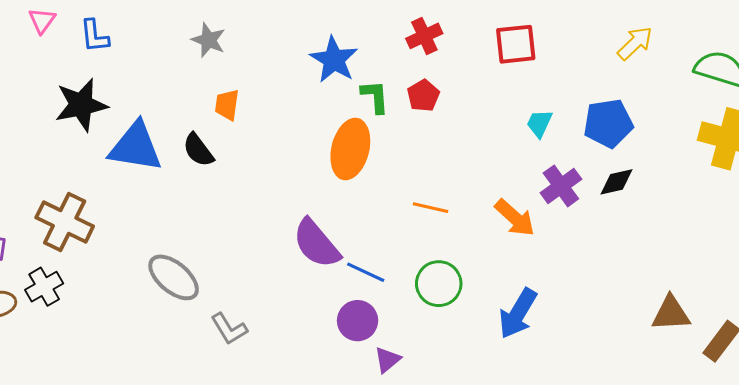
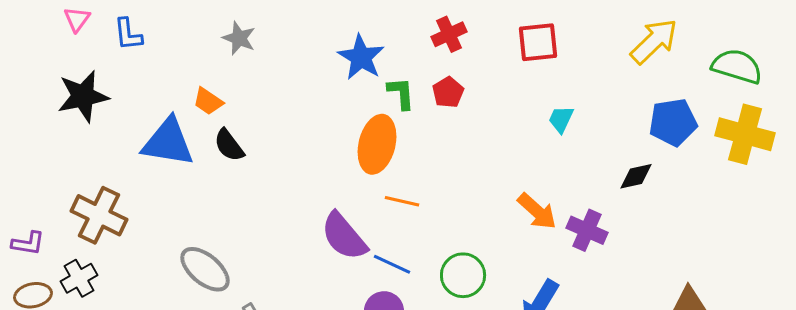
yellow arrow: (635, 43) -> (654, 41), size x1.4
black star: (81, 105) -> (83, 96), moved
orange trapezoid: (227, 105) -> (208, 101), moved, turned -64
blue pentagon: (608, 123) -> (673, 122), moved
purple cross: (561, 186) -> (587, 230), moved, turned -30
orange line: (430, 208) -> (402, 201), moved

